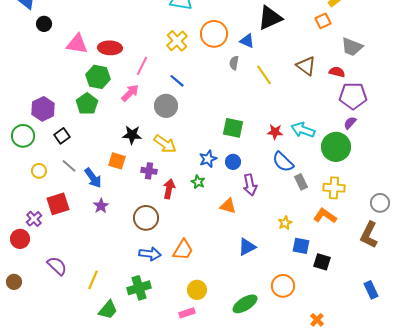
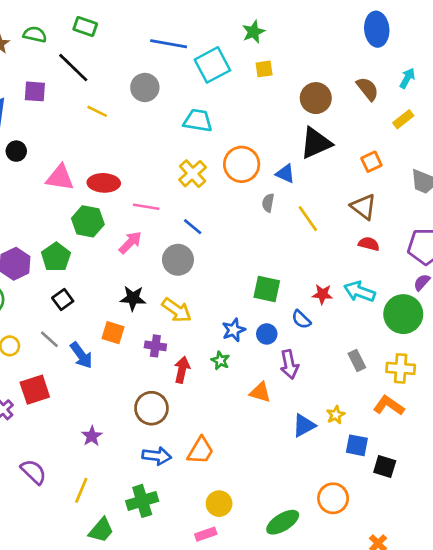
orange square: (323, 21) -> (371, 162), moved
pink line: (142, 66) -> (146, 207), turned 72
red semicircle: (337, 72) -> (369, 244), moved
green pentagon: (87, 104) -> (56, 257), moved
black square: (62, 136) -> (63, 300), moved
blue semicircle: (283, 162) -> (301, 319), moved, size x0.7
purple star: (101, 206) -> (92, 436), moved
blue triangle: (247, 247) -> (304, 425), moved

